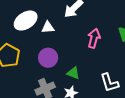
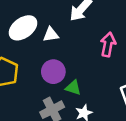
green triangle: (73, 73) -> (73, 88), moved

